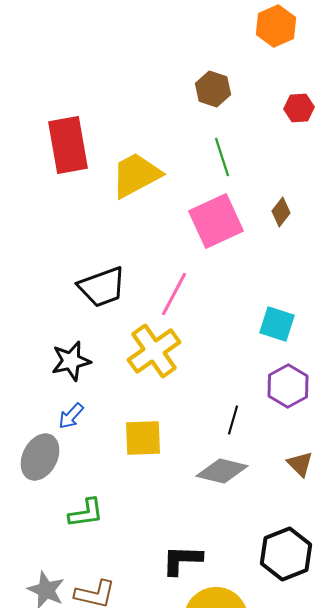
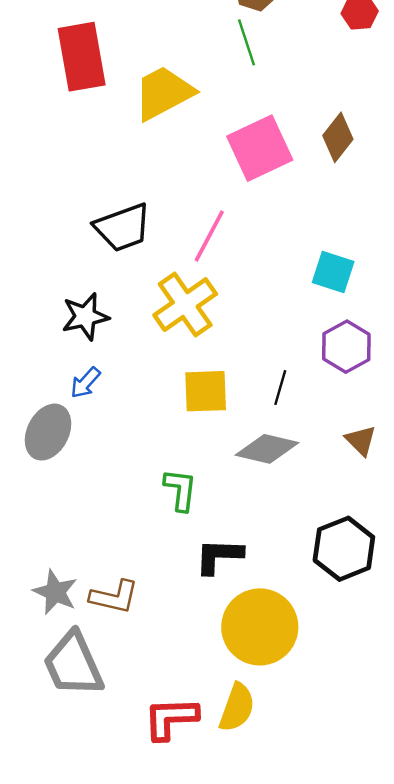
green line: (222, 157) -> (247, 42), moved
brown diamond: (281, 212) -> (338, 137), size x1.4
yellow square: (143, 438) -> (206, 391), moved
green L-shape: (86, 513) -> (180, 490), moved, turned -75

